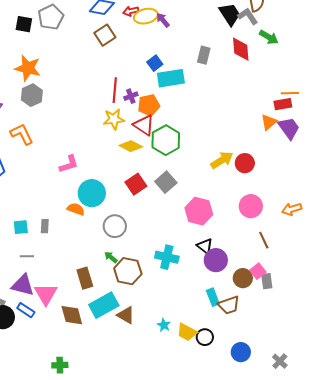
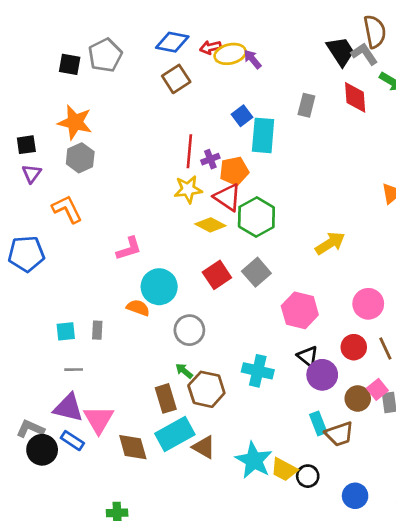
cyan rectangle: (171, 78) -> (263, 135), turned -76
red circle: (245, 163) -> (354, 347), moved
brown rectangle: (85, 278) -> (166, 398), moved
cyan star: (164, 325) -> (254, 460), size x2.0

